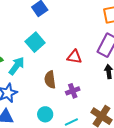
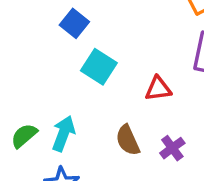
cyan square: (35, 42) -> (99, 67), moved

